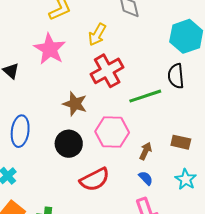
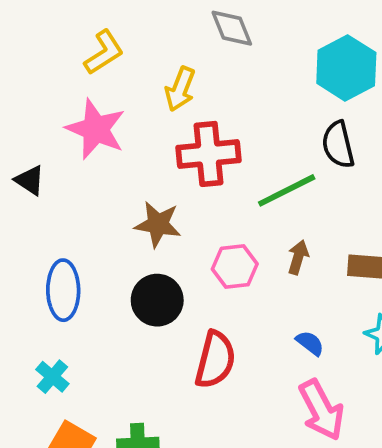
red cross: (107, 71) -> (208, 154), turned 32
pink hexagon: (112, 132) -> (235, 267), size x0.7
brown arrow: (146, 151) -> (298, 257), moved
red semicircle: (95, 179) -> (215, 360), turned -40

